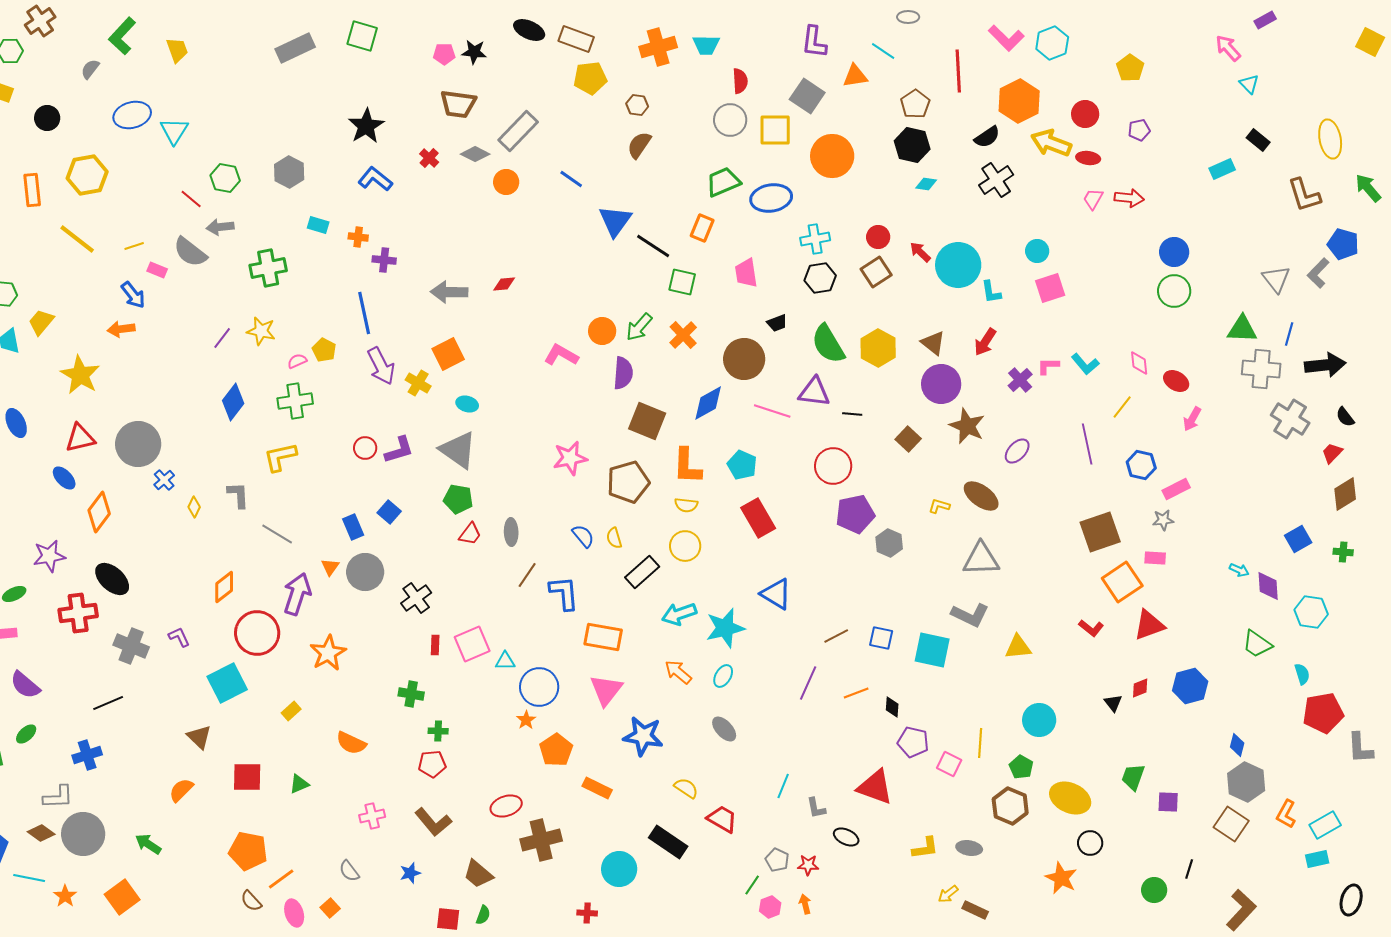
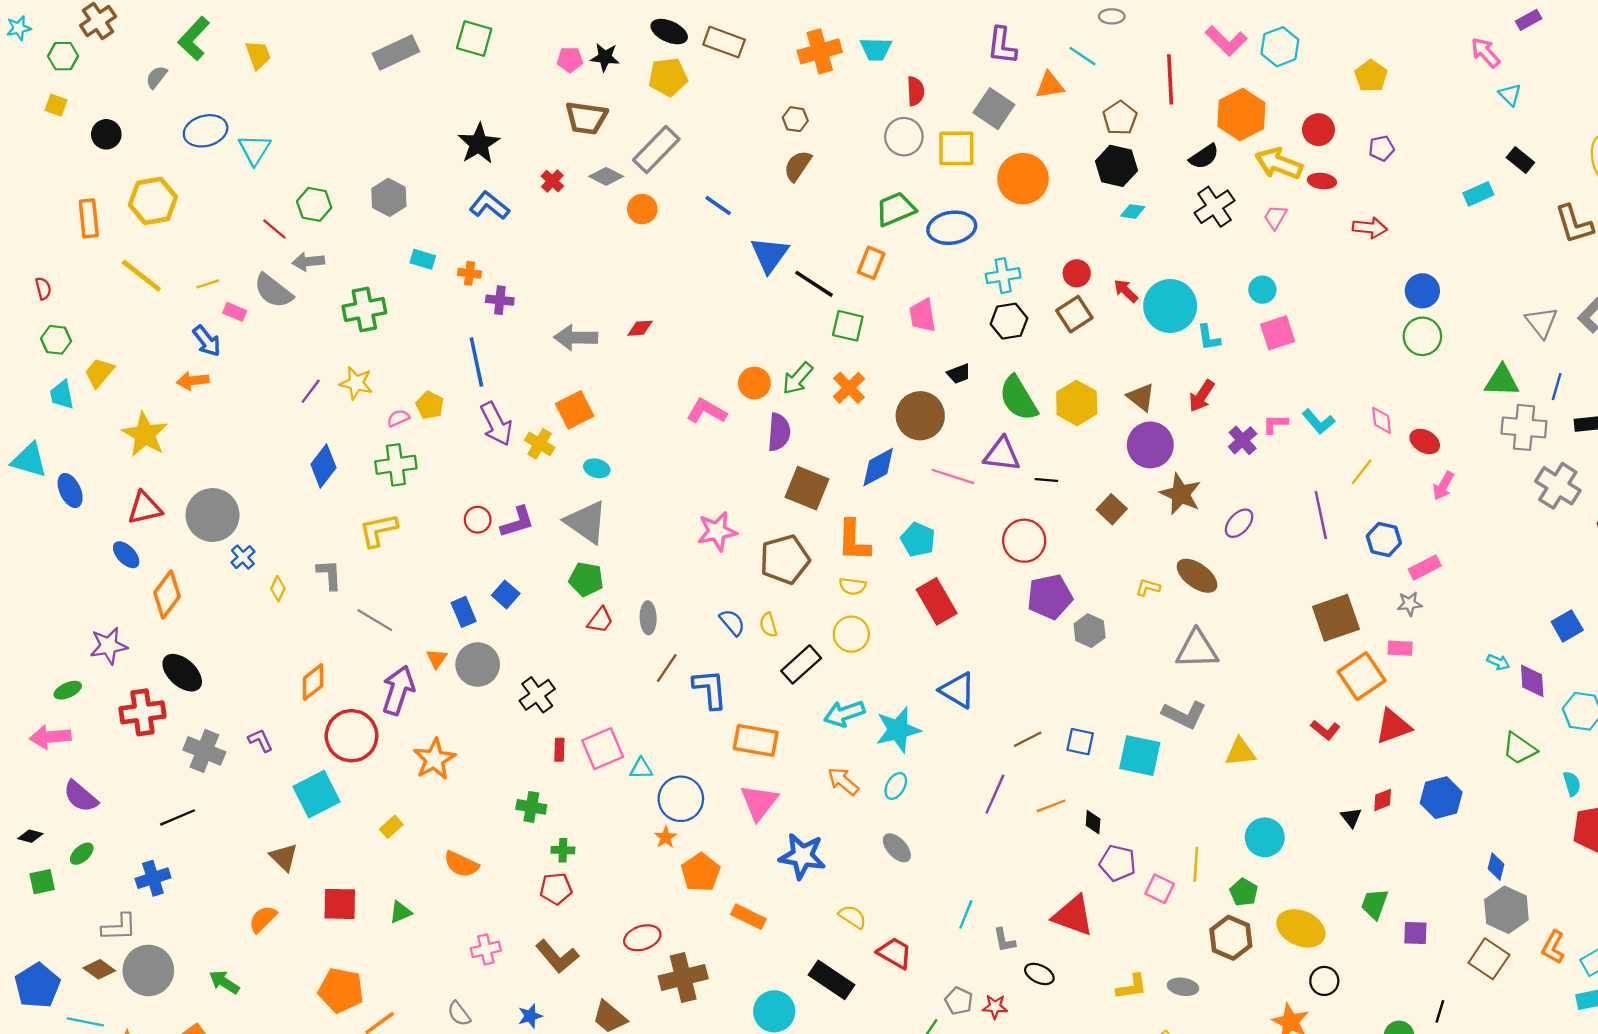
yellow pentagon: (590, 78) -> (668, 77), moved
pink trapezoid: (1093, 199) -> (1275, 217), moved

